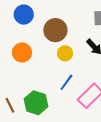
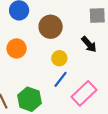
yellow circle: (65, 53) -> (59, 58), moved

